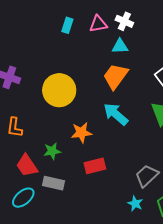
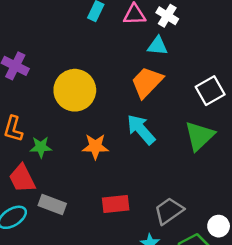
green star: (52, 151) -> (41, 147), moved
red rectangle: (95, 166) -> (116, 204), moved

